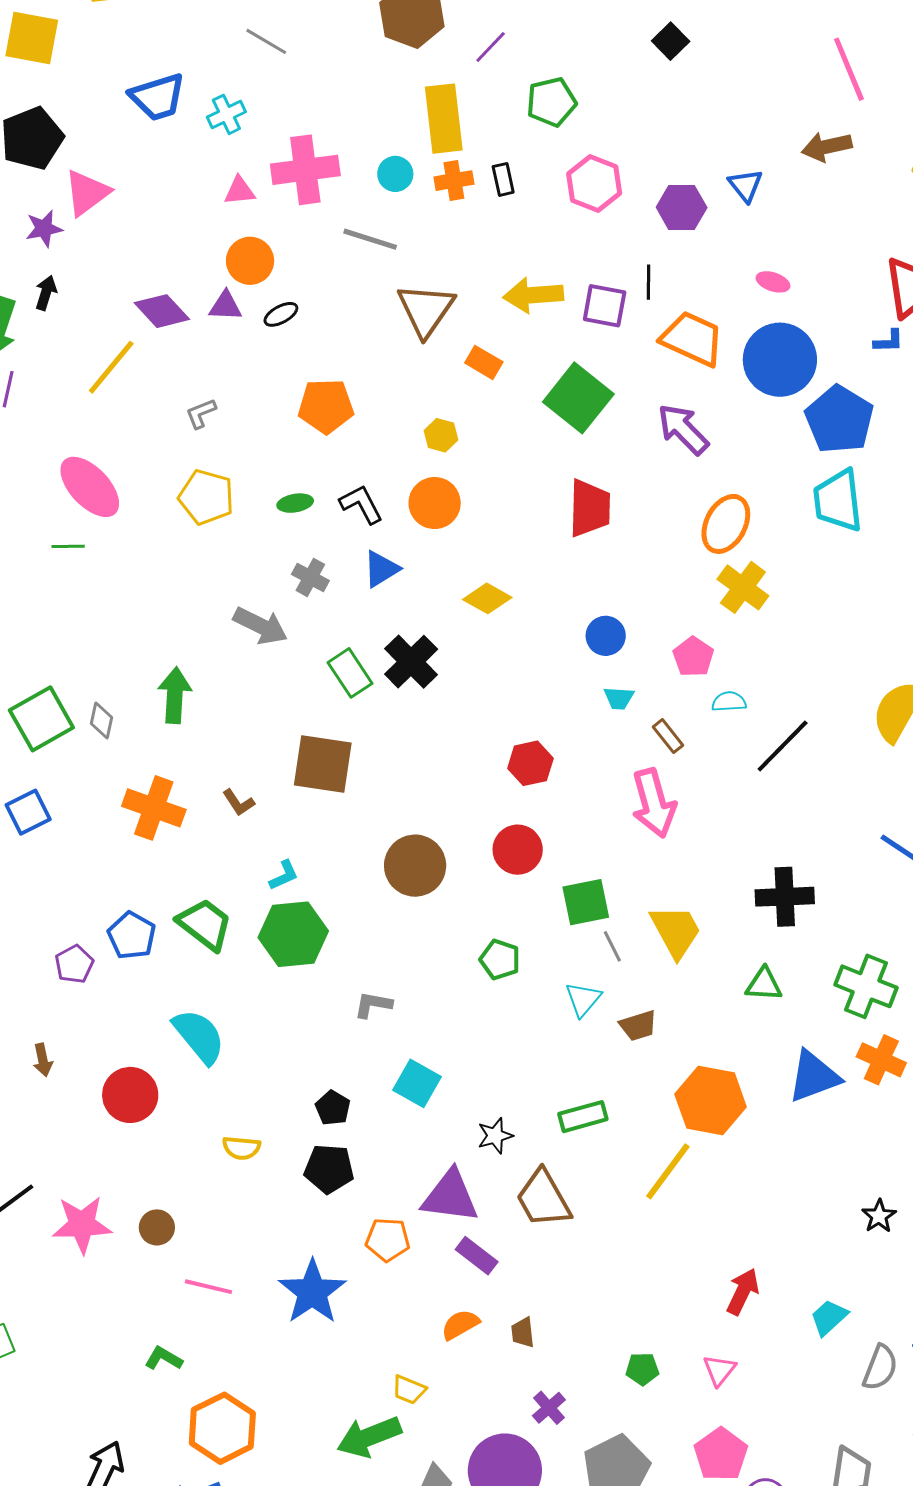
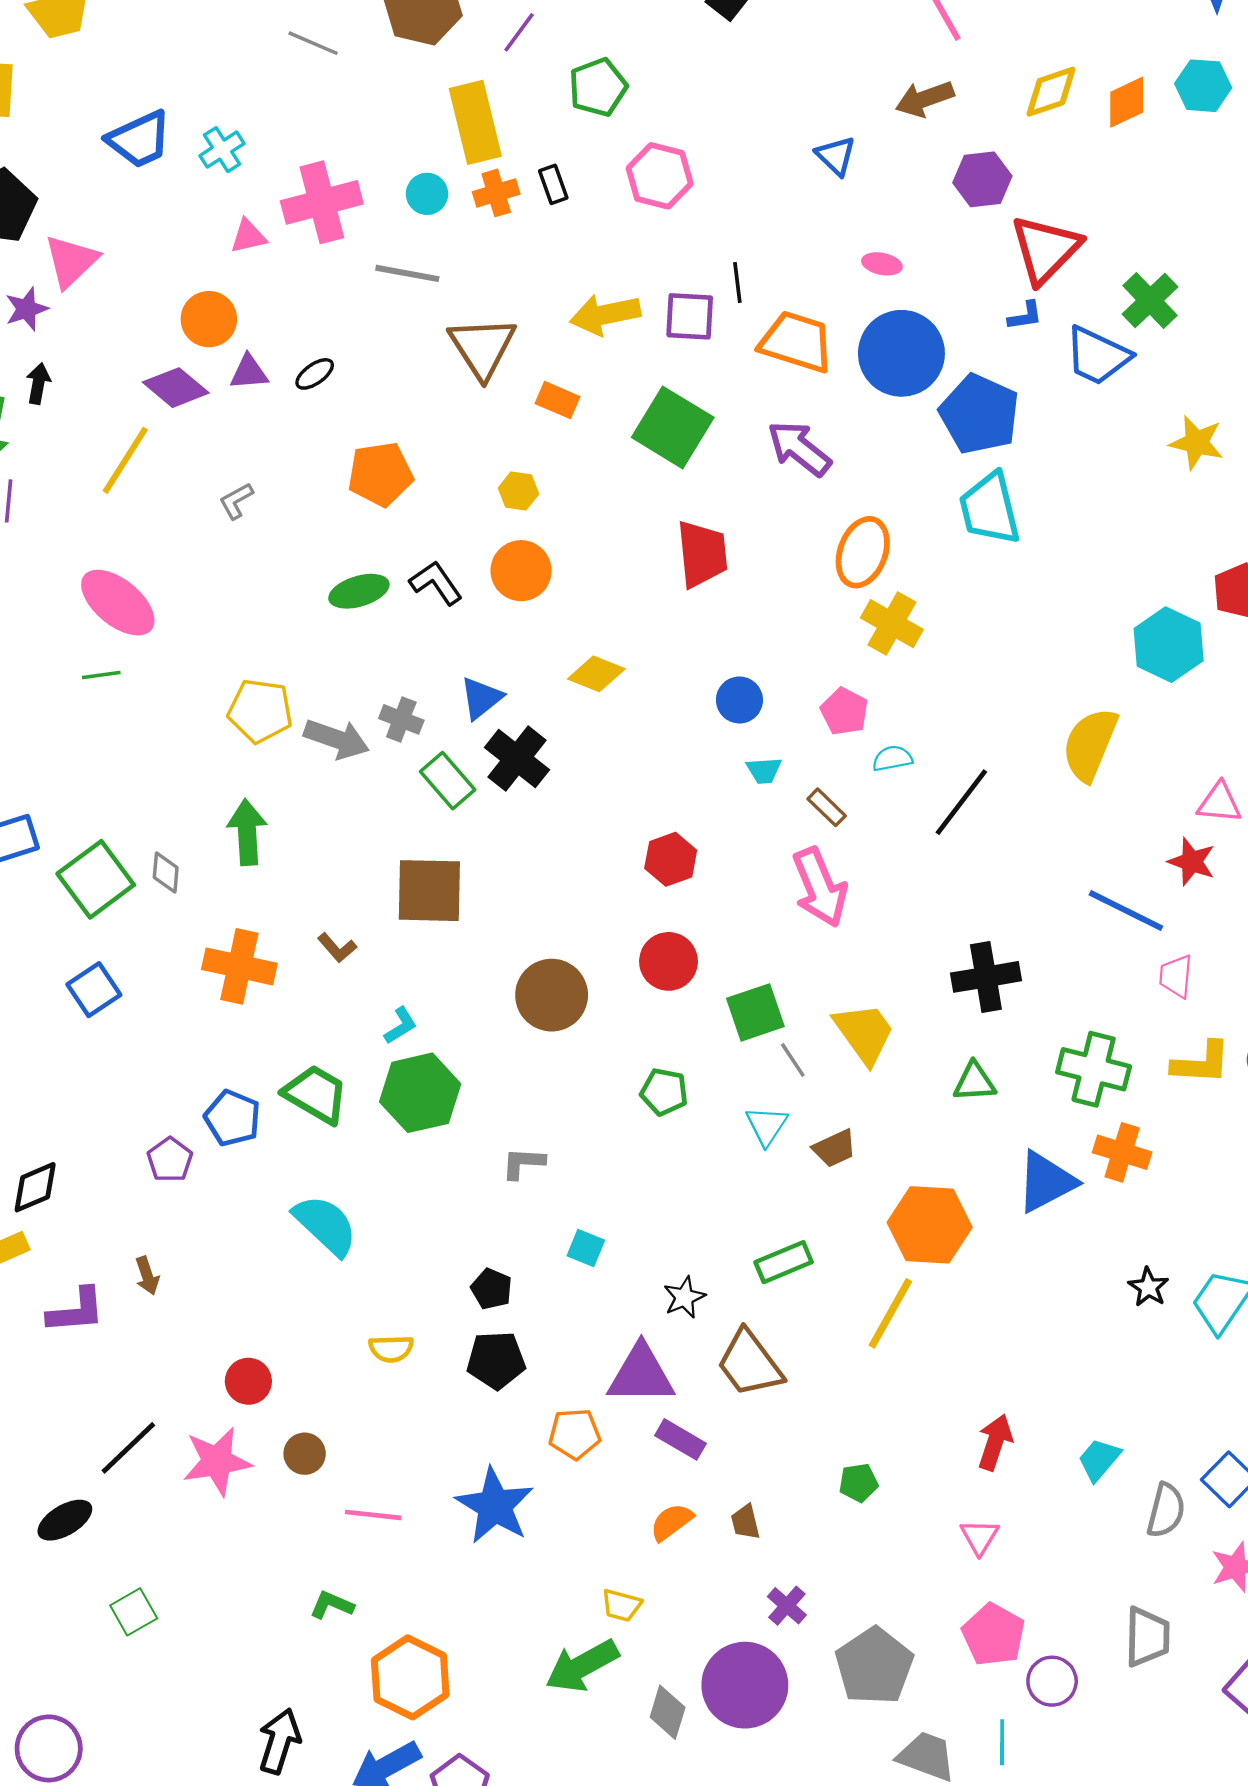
gray line: (266, 41) -> (313, 43), moved
purple hexagon: (682, 207) -> (982, 179), moved
orange circle: (250, 261) -> (209, 319), moved
yellow pentagon: (206, 497) -> (260, 711), moved
green ellipse: (295, 503) -> (359, 591), size x1.4
blue triangle: (381, 569) -> (481, 698), moved
gray cross: (310, 577) -> (401, 719), moved
cyan square: (417, 1083) -> (586, 1248), size x0.7
red circle: (130, 1095) -> (248, 1381), moved, size x0.7
black star: (879, 1216) -> (1148, 1287), moved
green pentagon: (642, 1369) -> (858, 1483), moved

